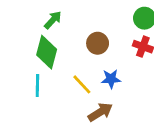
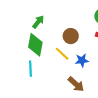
yellow line: (82, 84) -> (62, 54), moved
brown arrow: (100, 112) -> (76, 84), turned 78

